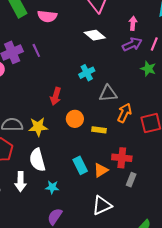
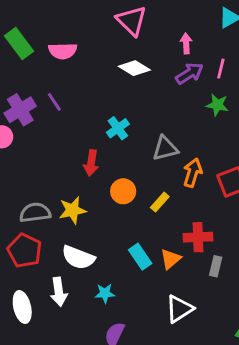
cyan cross: (87, 73) -> (118, 128), moved
yellow rectangle: (99, 130) -> (160, 202), turned -48
white semicircle: (37, 160) -> (78, 257), turned -45

